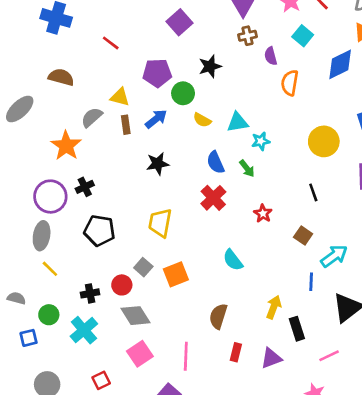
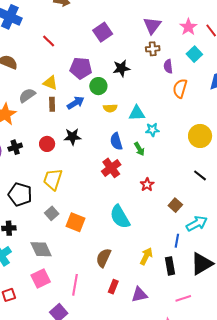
yellow semicircle: (202, 120) -> (110, 108), turned -40
black line: (313, 192) -> (200, 175), moved, turned -40
yellow trapezoid: (160, 223) -> (53, 179), moved
black pentagon: (100, 231) -> (20, 194), moved
cyan semicircle: (233, 260) -> (120, 217), size x1.4
orange square: (176, 274) -> (76, 222), turned 36
red circle: (122, 285) -> (47, 144), moved
black rectangle: (297, 329) -> (170, 266), moved

